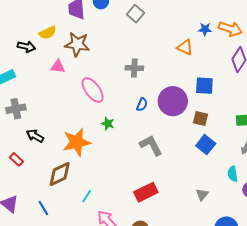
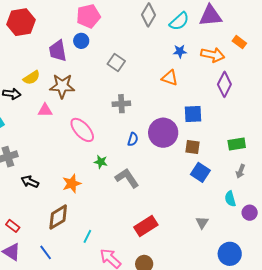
gray square: (135, 14) -> (116, 62), moved
blue star: (205, 29) -> (180, 51), moved
orange star: (77, 142) -> (72, 184), size x0.7
gray L-shape: (151, 145) -> (127, 178), moved
red rectangle: (16, 159) -> (13, 226), moved

